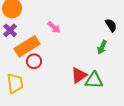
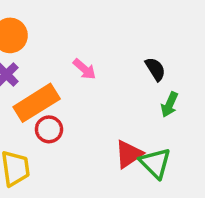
black semicircle: (111, 25) -> (155, 69), moved
green triangle: (94, 80) -> (155, 163), turned 42

